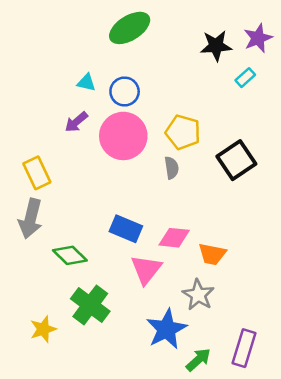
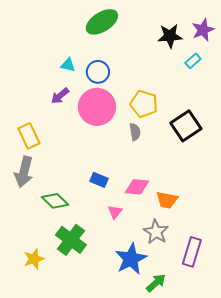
blue rectangle: (126, 229) -> (99, 180), size x0.7
pink triangle: (146, 269) -> (115, 212), size x0.6
purple rectangle: (244, 348) -> (192, 252), moved

